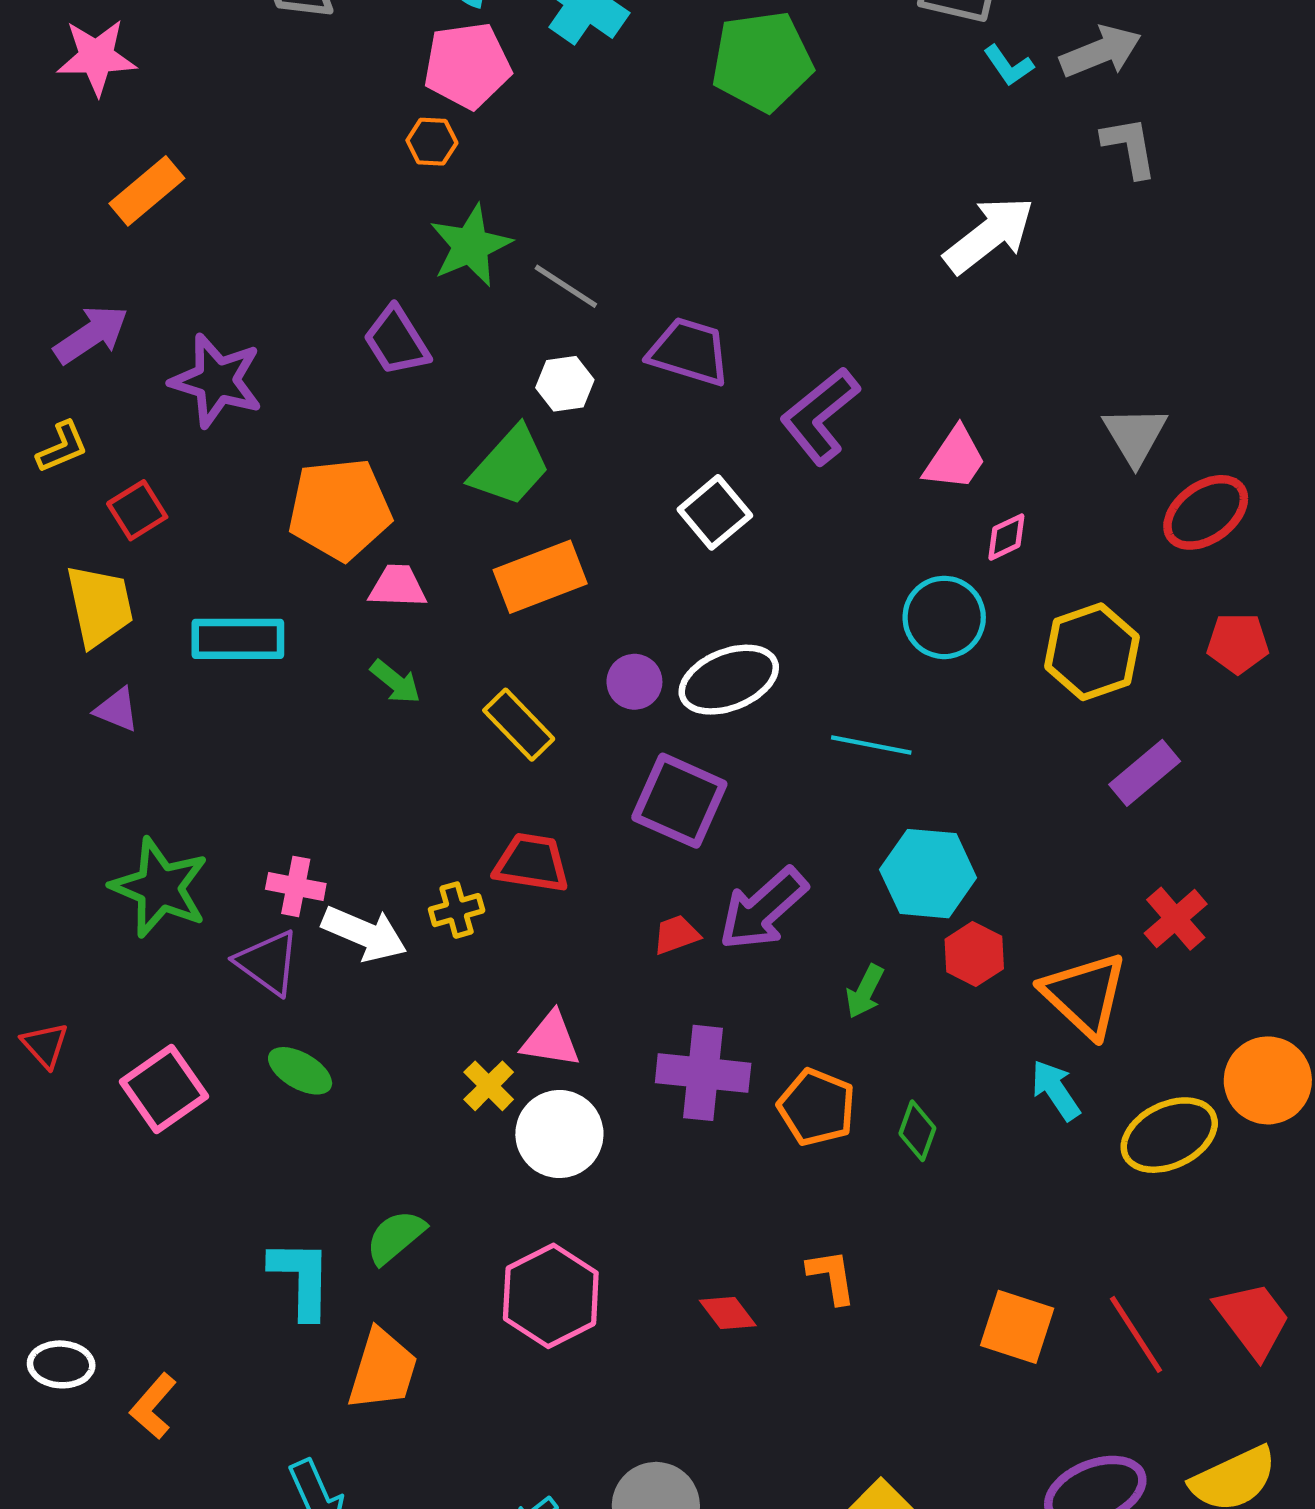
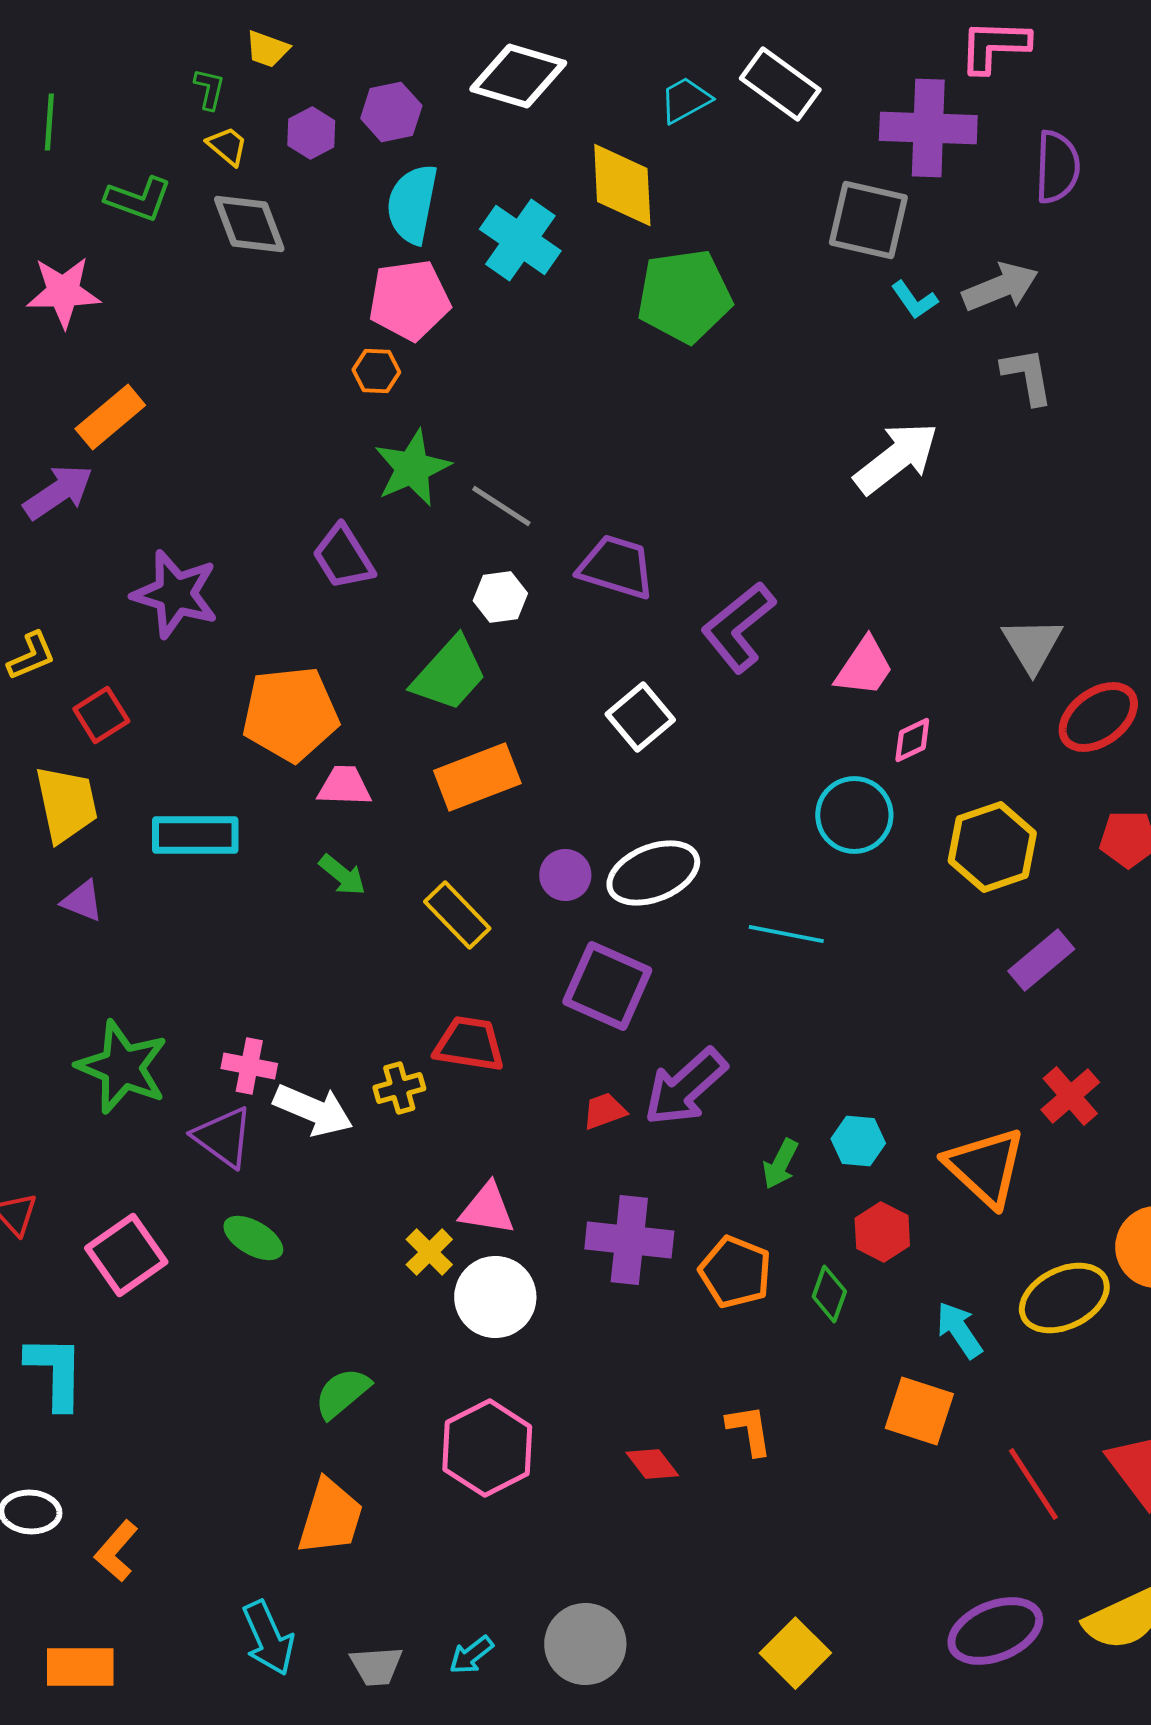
purple arrow: (91, 335) -> (58, 492), moved
cyan hexagon: (928, 874) -> (858, 1141), moved, size x0.6
red hexagon: (974, 954) -> (882, 1232), moved
cyan arrow: (1056, 1090) -> (959, 1330), moved
cyan L-shape: (301, 1279) -> (55, 1372), moved
orange square: (1017, 1327) -> (919, 1411), moved

